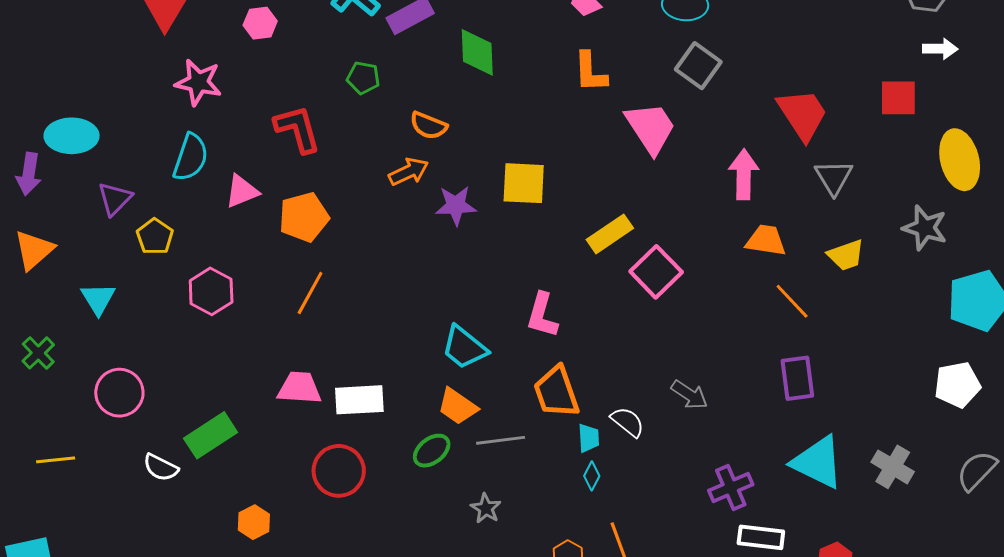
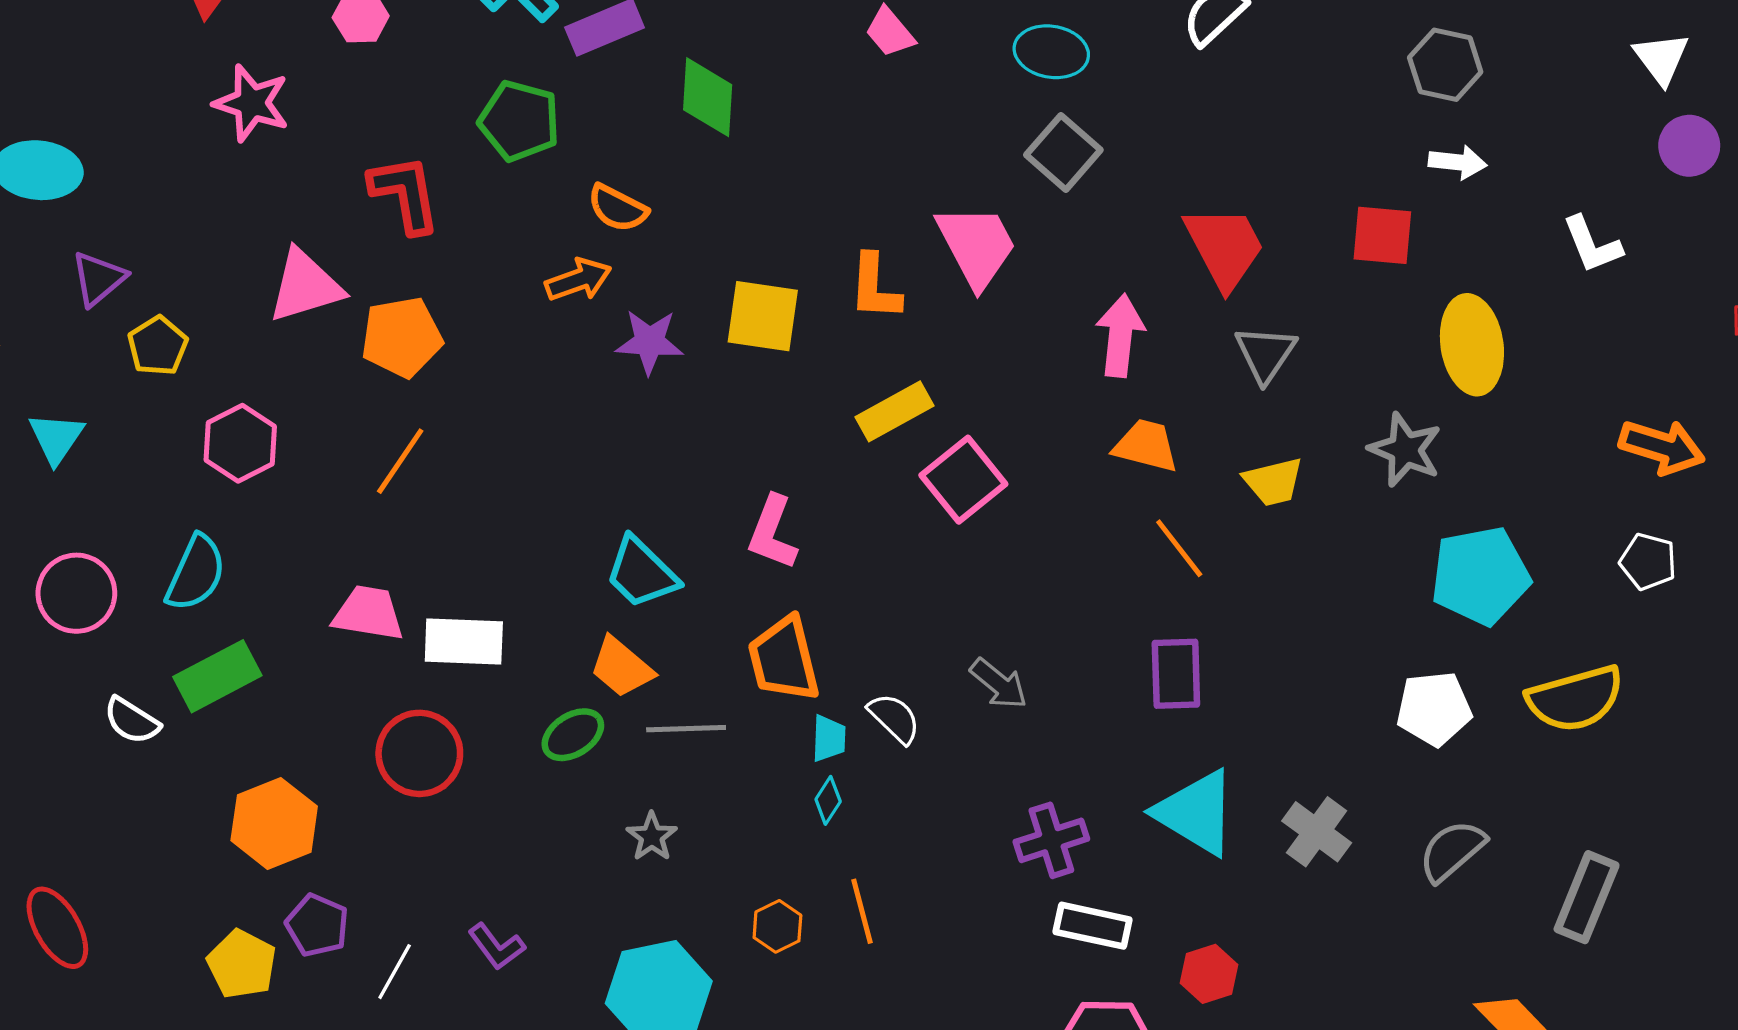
orange L-shape: (590, 72) -> (875, 287), moved
green pentagon: (363, 78) -> (519, 121), size x1.5
cyan semicircle: (191, 157) -> (196, 573), moved
pink triangle: (242, 191) -> (305, 286), size x1.4
orange hexagon: (254, 522) -> (274, 823), size x1.6

